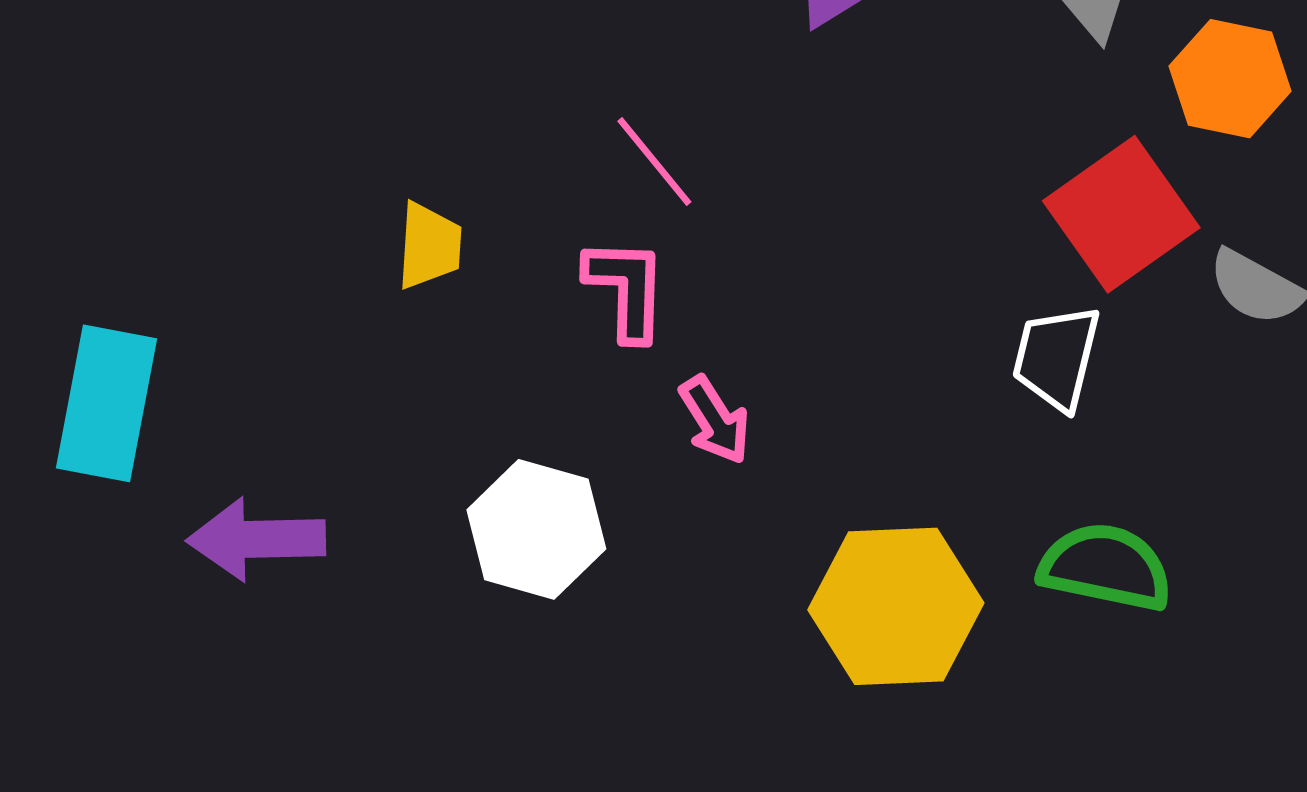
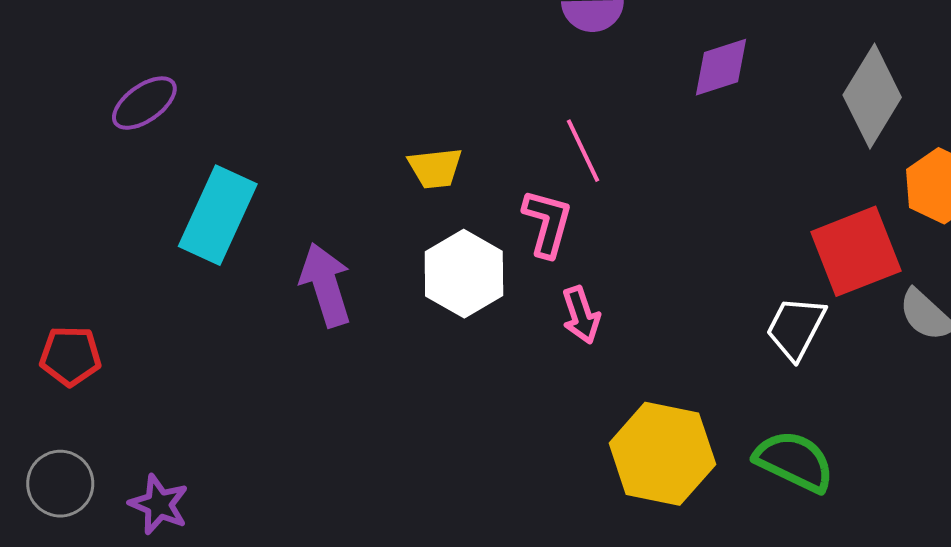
yellow trapezoid: (429, 246) -> (435, 168), turned 66
white hexagon: (536, 529) -> (464, 274), moved
purple arrow: (256, 539) -> (326, 285), moved, turned 60

